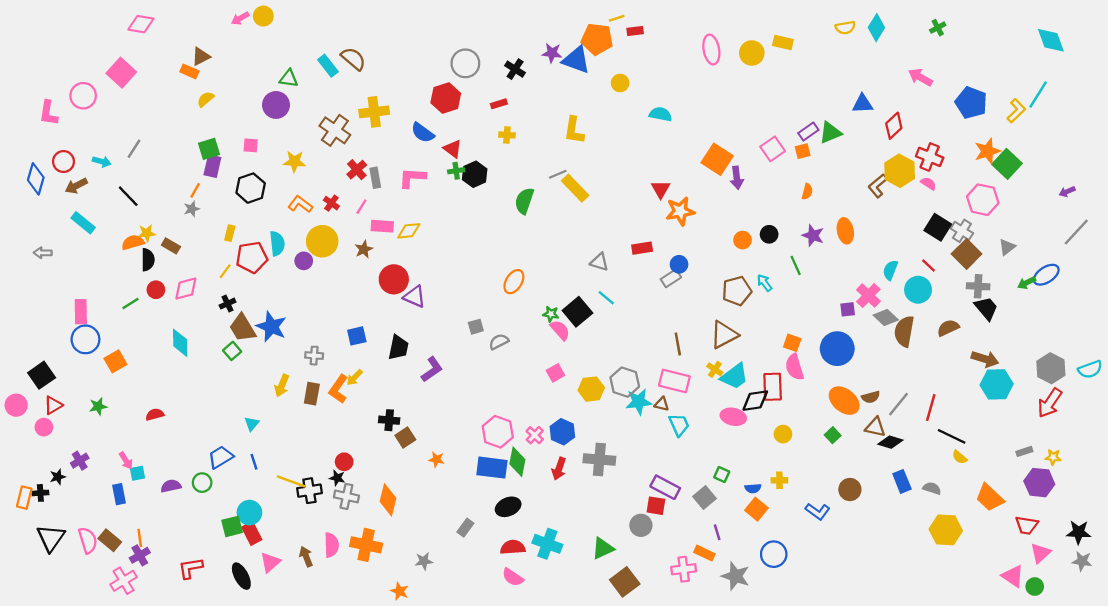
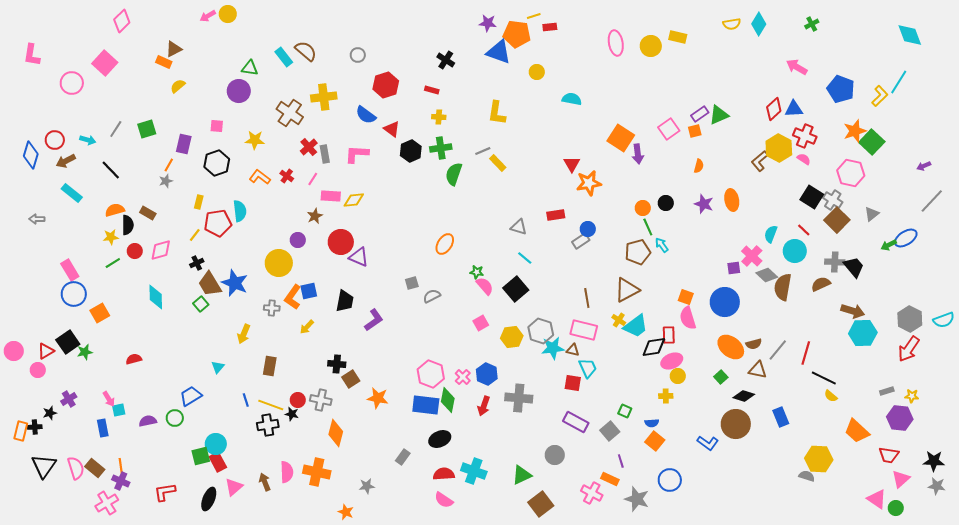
pink diamond: (141, 24) -> (122, 21), turned -55
purple star: (552, 53) -> (488, 23), moved
gray circle: (465, 63) -> (358, 55), moved, size x0.6
red rectangle: (499, 104) -> (432, 90), turned 32
blue triangle: (863, 104) -> (794, 109), moved
pink L-shape: (48, 113) -> (32, 55), moved
green square: (209, 149) -> (147, 129), moved
green cross: (456, 171) -> (441, 148), moved, size x1.5
yellow rectangle: (575, 188) -> (498, 163), size x0.7
yellow star: (147, 233) -> (111, 237), moved
yellow circle: (322, 241) -> (279, 263), moved
purple circle: (304, 261) -> (298, 240), moved
green line: (796, 265) -> (648, 227), moved
gray cross: (978, 286) -> (835, 262), moved
pink rectangle: (81, 312) -> (70, 270), turned -30
black square: (577, 312) -> (516, 289), moved
black square: (42, 375) -> (68, 342), moved
red rectangle: (773, 387) -> (669, 335), size x0.7
orange L-shape: (338, 389) -> (293, 297), moved
brown rectangle: (312, 394) -> (270, 366), moved
pink ellipse: (733, 417) -> (672, 361), moved, turned -35
black diamond: (890, 442) -> (744, 396), moved
orange star: (437, 459) -> (378, 398), size x1.5
blue line: (254, 462) -> (246, 400), moved
yellow cross: (779, 480) -> (666, 396), moved
yellow line: (291, 481) -> (271, 405), moved
gray semicircle: (932, 488) -> (807, 476), moved
brown circle: (850, 490) -> (736, 424), size x1.5
gray cross: (346, 496) -> (321, 400), moved
red square: (656, 506) -> (573, 383), moved
purple cross: (140, 555) -> (121, 481), turned -36
pink cross: (684, 569) -> (592, 493), turned 35
black ellipse: (241, 576) -> (209, 499), turned 50

